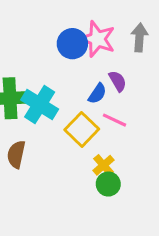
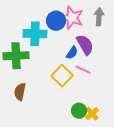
purple semicircle: (118, 81) -> (85, 45), size x1.5
cyan cross: (40, 104) -> (35, 34), moved, turned -30
yellow cross: (104, 165) -> (92, 114), moved

